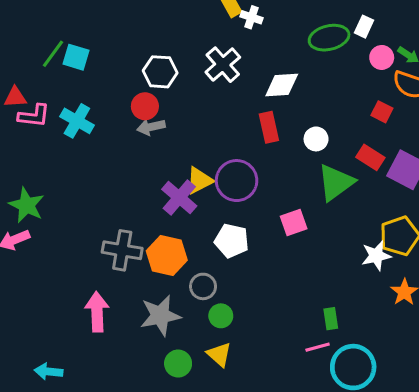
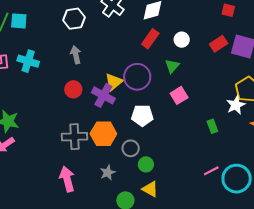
red circle: (145, 106) -> (73, 89), moved
red square: (382, 112) -> (228, 10), moved
gray arrow: (151, 127) -> (76, 55), turned 102
red rectangle: (269, 127) -> (150, 39), turned 60
red rectangle: (370, 157) -> (219, 44), turned -54
green triangle: (336, 182) -> (172, 66), moved, size x0.6
gray star: (160, 316) -> (108, 173), size x0.6
green rectangle: (331, 319) -> (212, 126), moved

